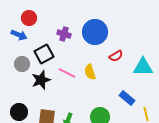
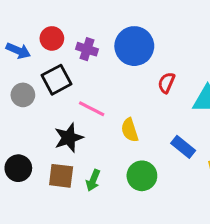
red circle: (29, 18) -> (52, 38), moved
red semicircle: (116, 56) -> (166, 83), turned 144
yellow semicircle: (90, 72) -> (130, 130), moved
black star: (41, 80) -> (69, 138), moved

